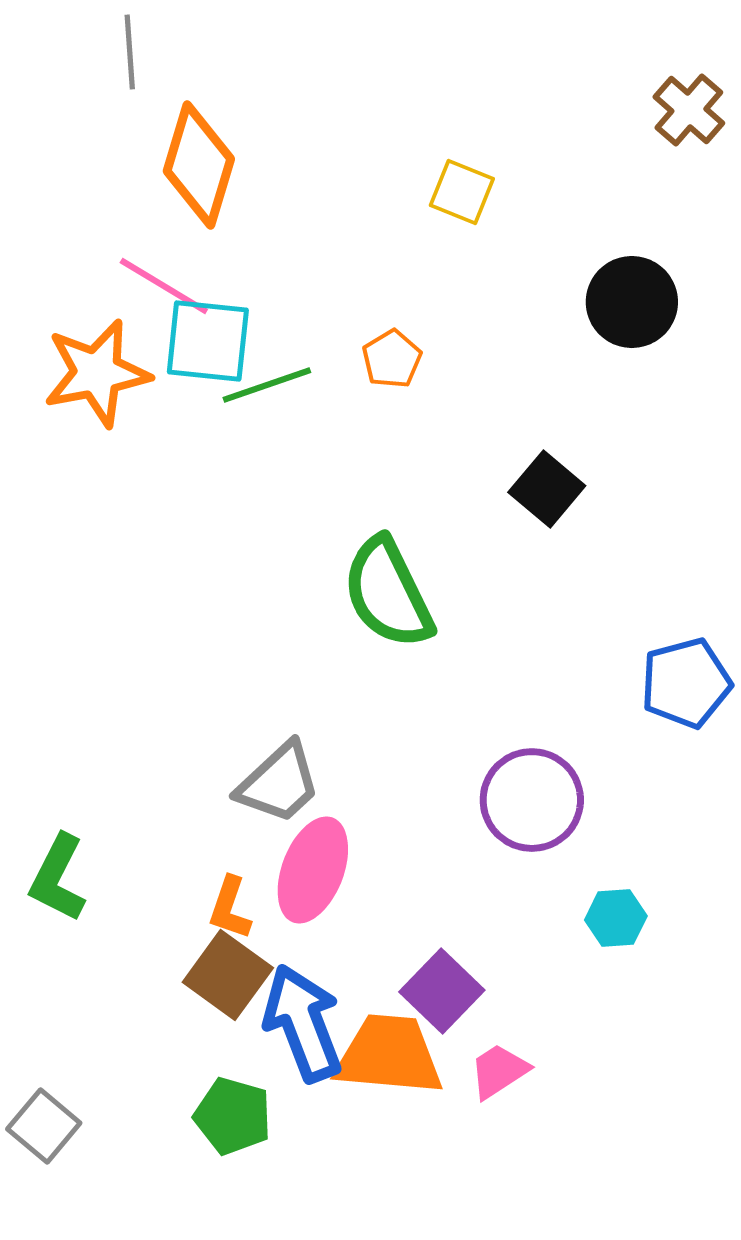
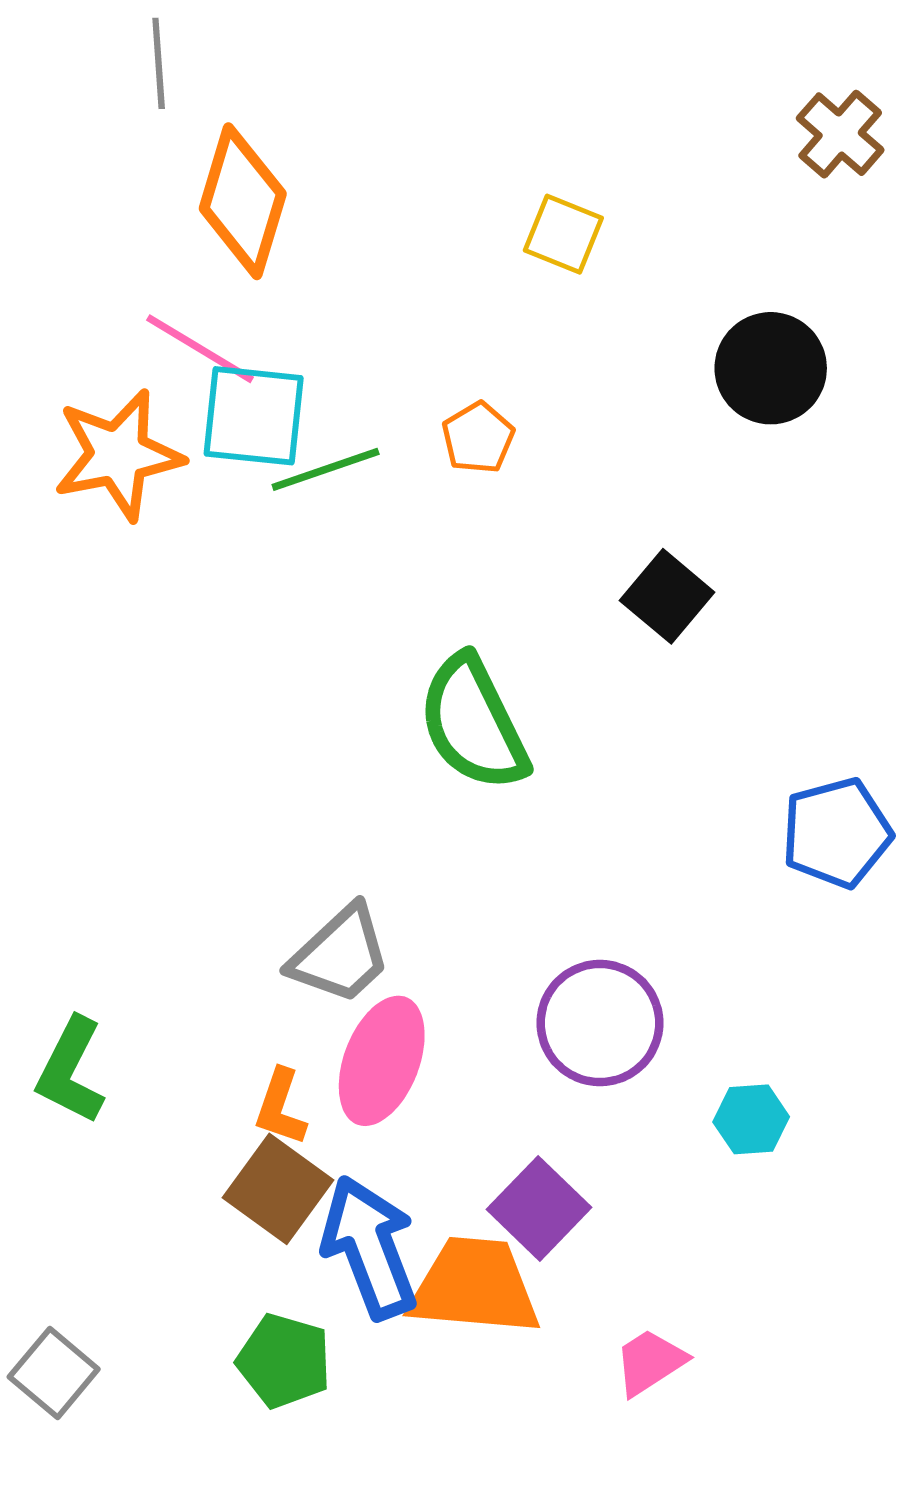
purple circle: (532, 800) -> (600, 1023), moved
pink trapezoid: (499, 1071) -> (650, 1362), moved

